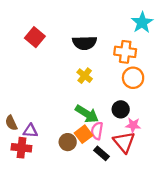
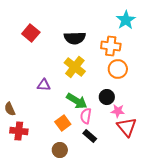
yellow cross: (85, 76) -> (75, 67), size x1.5
purple triangle: (30, 131) -> (44, 85), moved
orange square: (83, 134) -> (63, 123), moved
brown circle: (68, 142) -> (60, 150), moved
red triangle: (124, 142) -> (127, 127), moved

